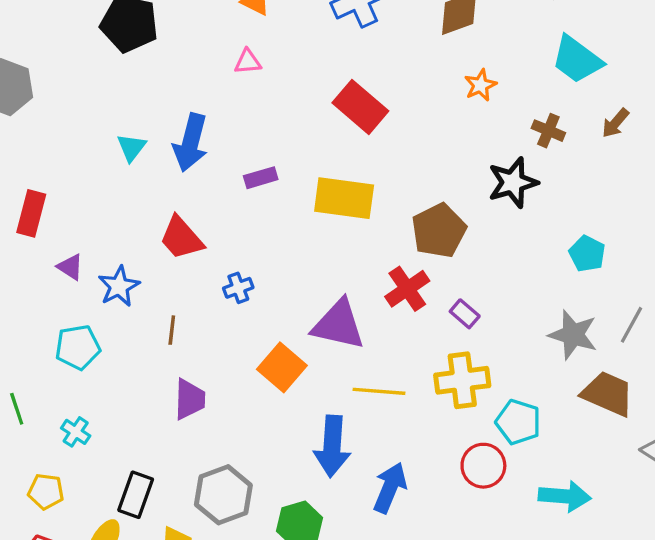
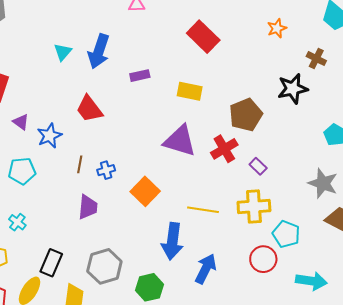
yellow rectangle: (344, 198) -> (190, 91), size x0.7
blue cross: (238, 288) -> (106, 170), moved
purple triangle: (338, 325) -> (180, 141), moved

